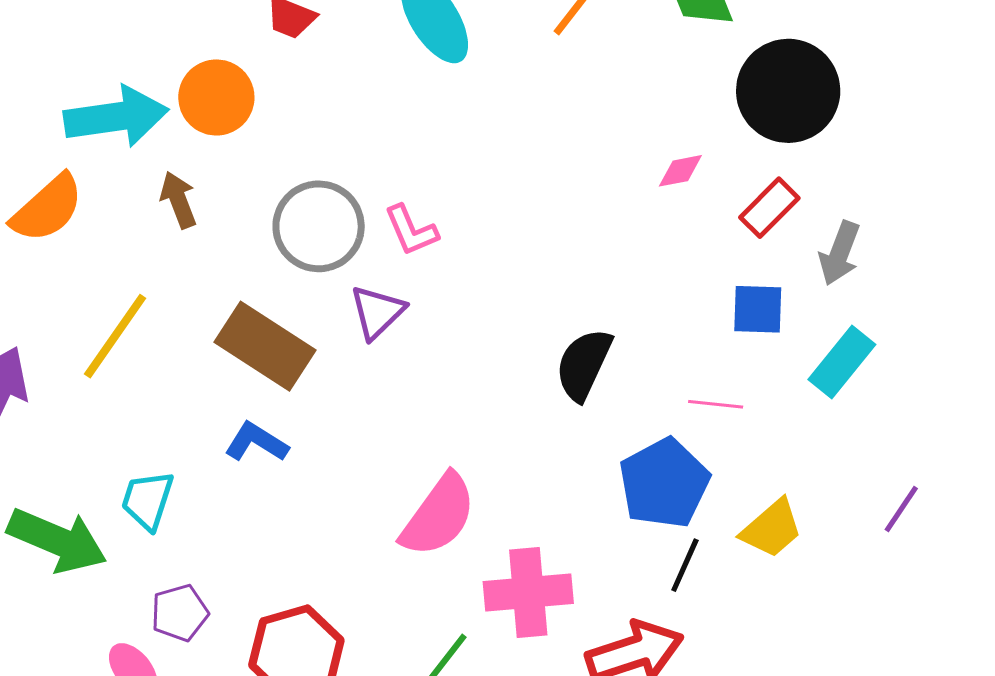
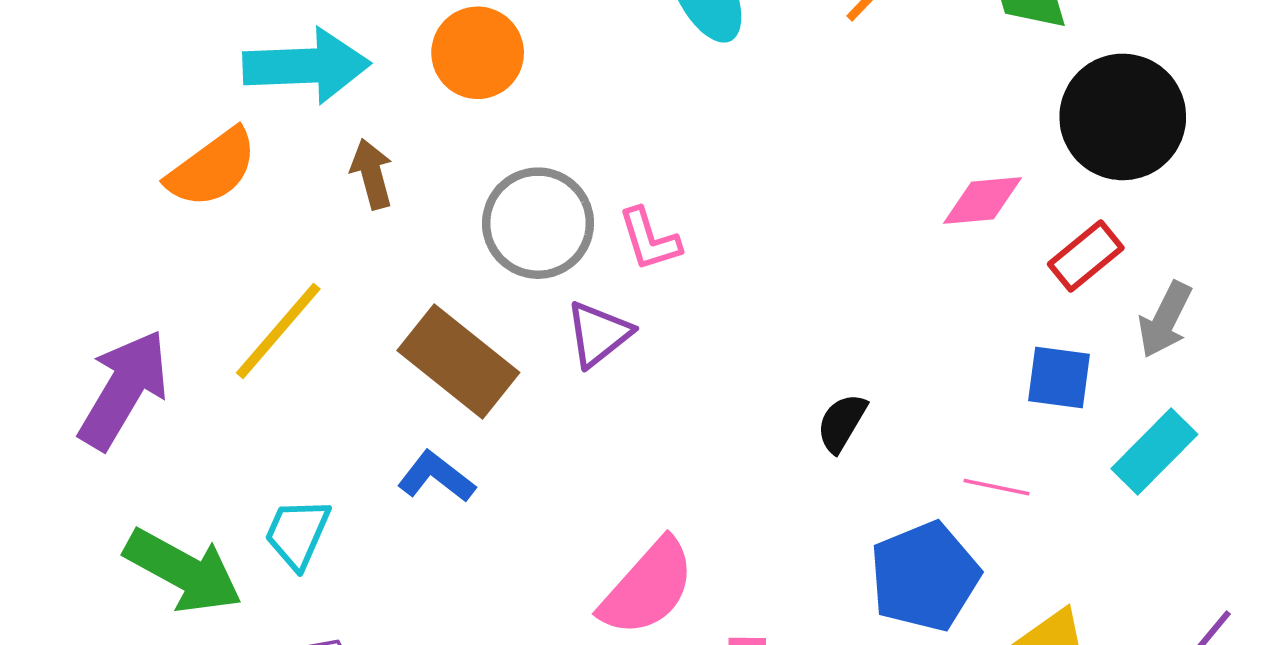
orange circle: (216, 97) -> (478, 53), moved
pink diamond: (680, 171) -> (983, 200), size x1.4
black semicircle: (584, 364) -> (842, 423), size x0.7

